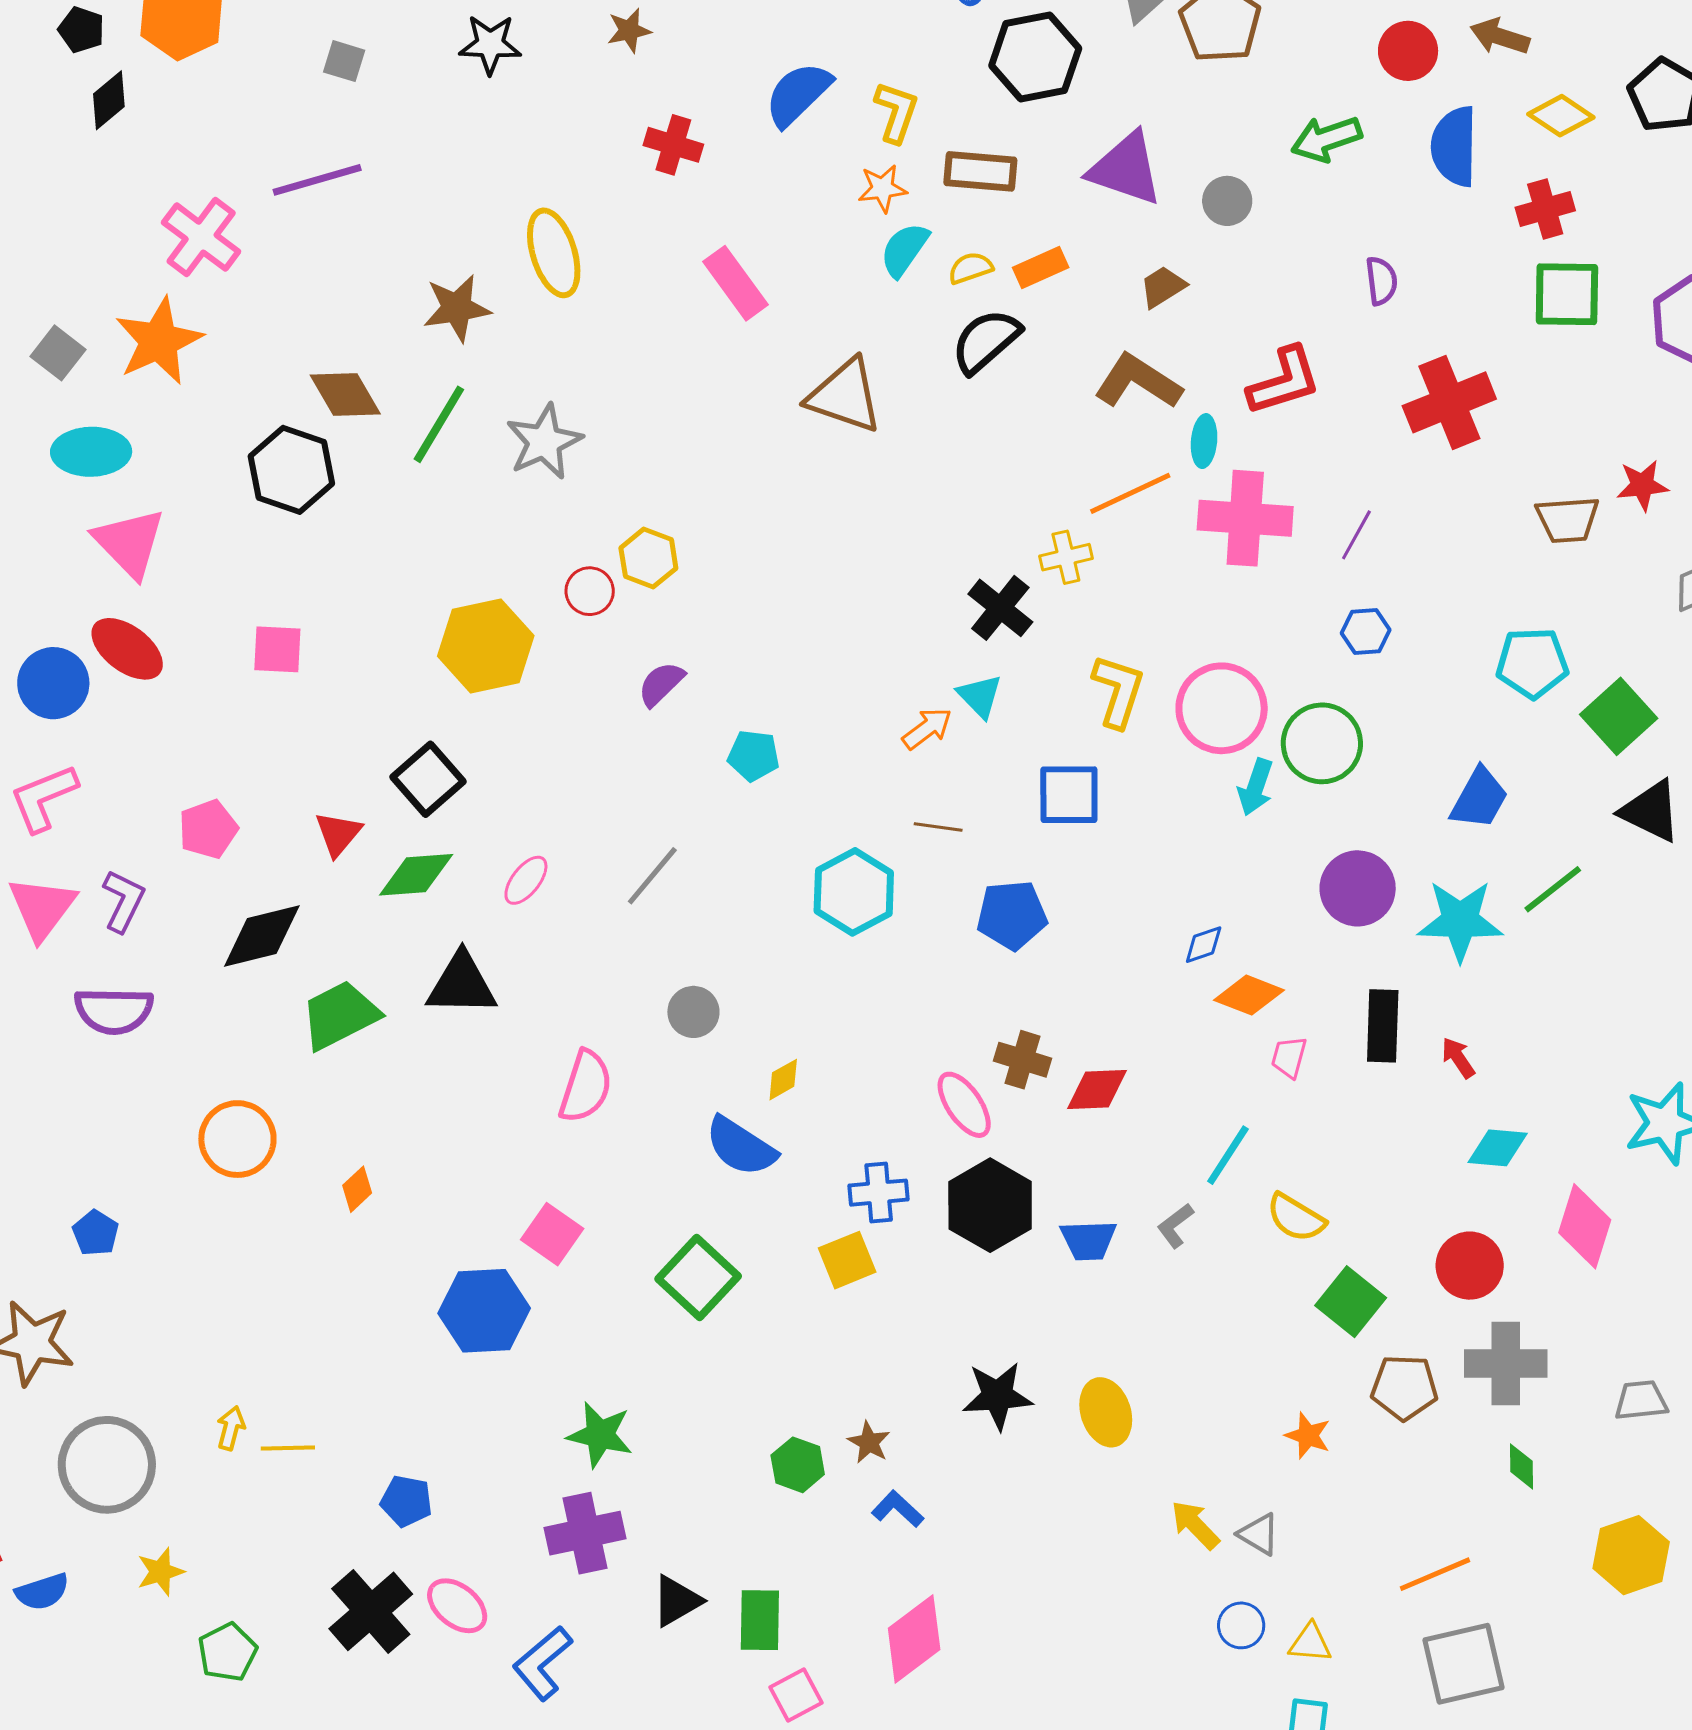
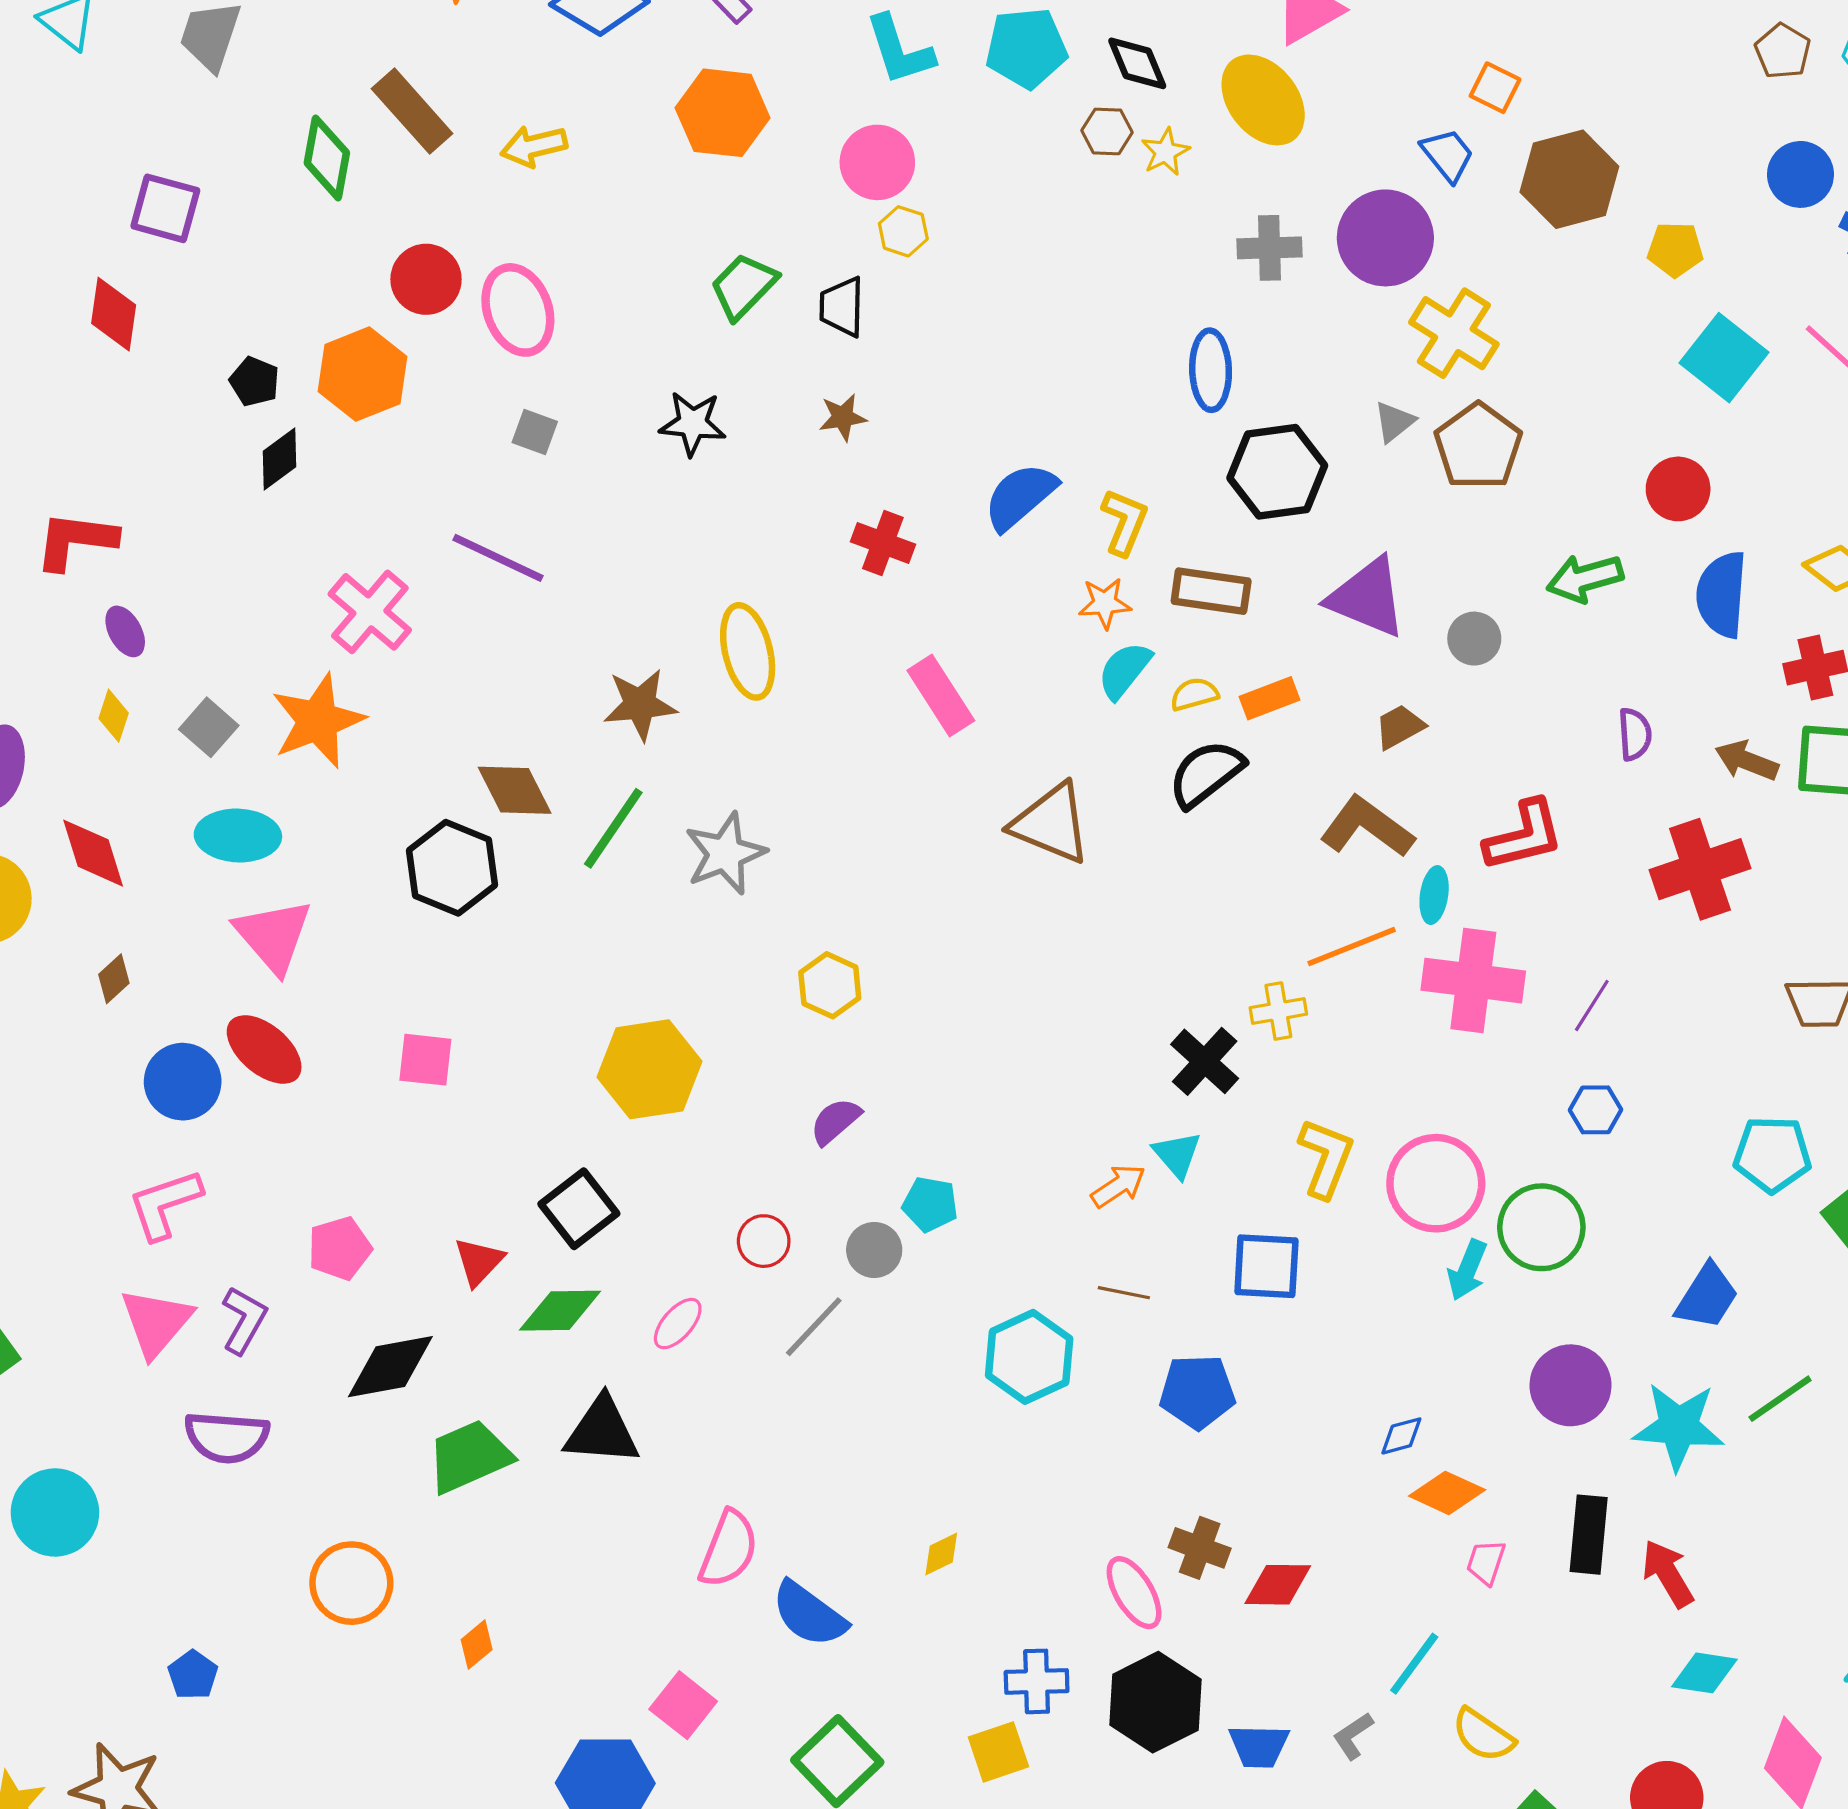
brown arrow: (1500, 37) -> (1747, 761), moved
purple line: (317, 180) -> (498, 558), turned 38
red circle: (590, 591) -> (764, 1241), moved
gray circle: (693, 1012) -> (874, 1250), moved
red arrow: (1458, 1058) -> (1668, 1574), size x1.5
blue semicircle: (741, 1147) -> (809, 1614), moved

